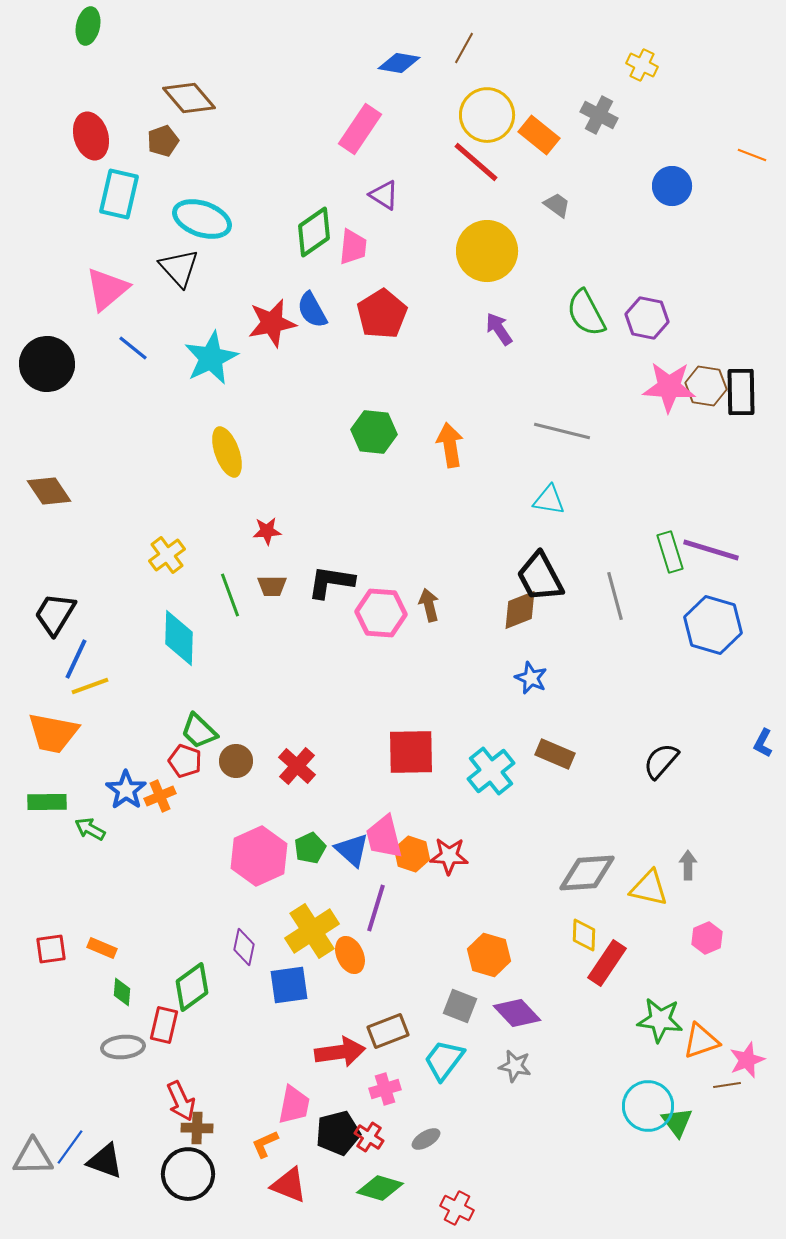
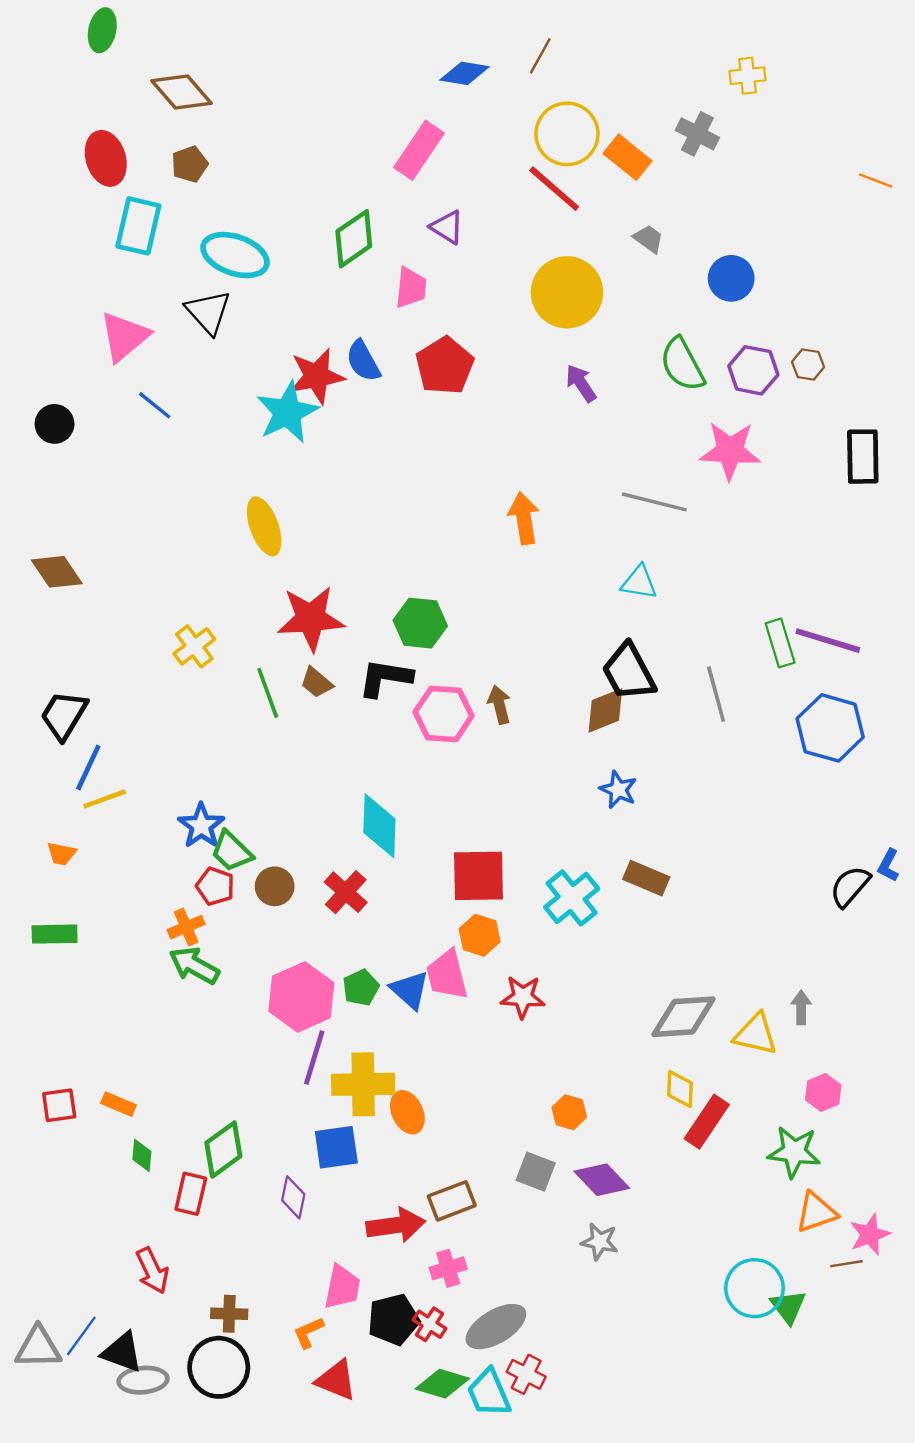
yellow cross: (642, 65) -> (748, 76), turned -32
brown diamond: (189, 98) -> (181, 92), moved
blue circle: (672, 186) -> (731, 278), moved
green diamond: (314, 232) -> (354, 239), moved
cyan star: (211, 358) -> (287, 412), moved
black circle: (47, 364) -> (55, 424), size x0.6
brown hexagon: (706, 386) -> (808, 365), moved, size x0.7
pink star: (669, 387) -> (730, 451), moved
green hexagon: (374, 432) -> (420, 623), moved
red star: (267, 531) -> (311, 618), size x2.0
brown trapezoid: (272, 586) -> (317, 682), turned 40
cyan diamond: (179, 638) -> (379, 826), moved
orange trapezoid: (53, 733) -> (62, 854), size x0.5
black semicircle: (661, 761) -> (850, 886), moved
blue star: (126, 790) -> (201, 826), moved
green arrow: (90, 829) -> (194, 966), moved, size x1.4
orange hexagon: (412, 854) -> (480, 935), moved
purple line: (376, 908) -> (314, 1058), moved
yellow cross: (312, 931) -> (363, 1084), turned 32
purple diamond: (244, 947) -> (293, 1197), moved
orange hexagon: (489, 955) -> (569, 1112), size x0.7
green star: (660, 1020) -> (794, 1152), moved
gray ellipse: (123, 1047) -> (143, 1380), moved
cyan trapezoid: (444, 1060) -> (489, 1393), moved, turned -60
red arrow: (181, 1101) -> (152, 1271), moved
gray ellipse: (426, 1139) -> (496, 1327), size x1.8
red cross: (457, 1208) -> (526, 1374), moved

